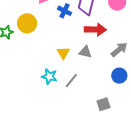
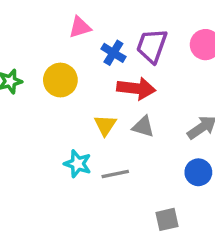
yellow circle: (27, 23) -> (60, 80), moved
red arrow: (95, 30) -> (136, 88), moved
gray line: (71, 81) -> (115, 174), turned 35

